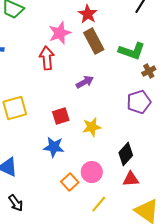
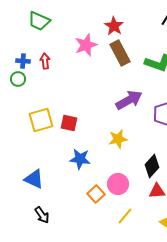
red arrow: (47, 58) -> (45, 61), moved, size x0.7
purple arrow: (85, 82) -> (129, 100), moved, size x1.5
red square: (61, 116) -> (69, 123), moved, turned 30

